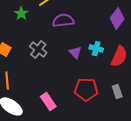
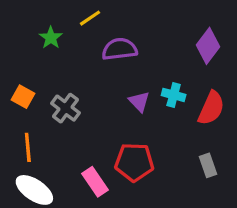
gray cross: (38, 49) -> (66, 108), moved
red pentagon: (86, 89) -> (134, 162), moved

